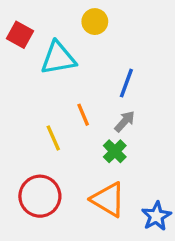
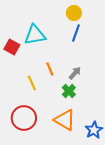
yellow circle: (95, 22) -> (74, 13), moved
red square: (20, 35) -> (12, 47), moved
blue line: (126, 83) -> (76, 33), moved

